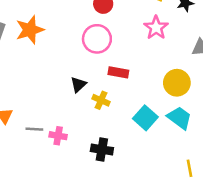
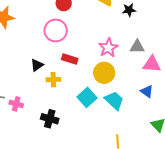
pink star: (156, 28) -> (108, 48), moved
yellow circle: (177, 83) -> (104, 73), moved
yellow cross: (101, 100) -> (53, 80), turned -32

